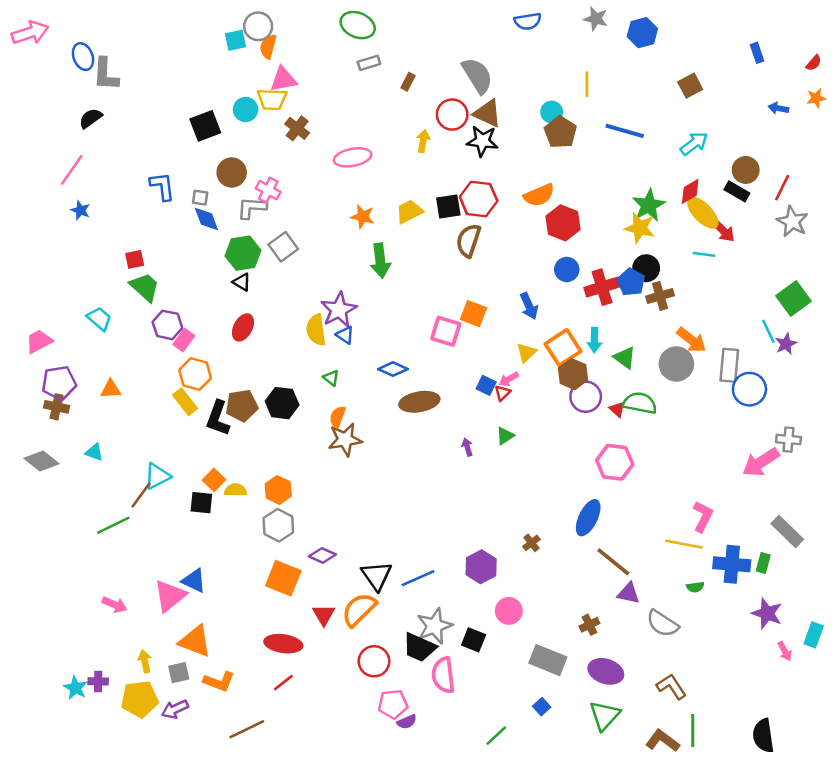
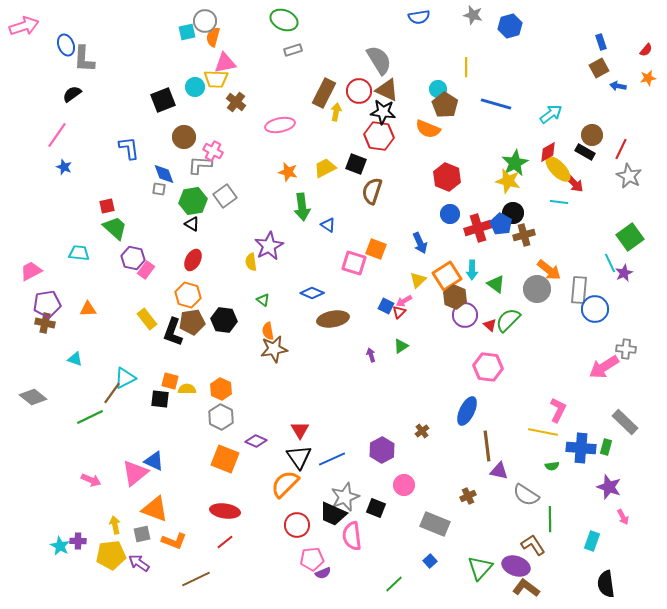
brown rectangle: (408, 82) -> (324, 93), moved, size x2.0
brown square: (690, 86) -> (599, 68), moved
orange semicircle: (539, 195) -> (428, 129), moved, turned 45
gray square: (200, 198) -> (159, 189), moved
red hexagon: (479, 199) -> (379, 136), moved
black square: (448, 206) -> (356, 164), turned 30
cyan trapezoid: (99, 319) -> (79, 253), turned -35
yellow semicircle: (316, 330) -> (251, 262), size x0.7
blue triangle: (345, 335) -> (328, 225), moved
orange hexagon: (195, 374) -> (188, 295), moved
green semicircle: (640, 403) -> (508, 320), turned -56
orange semicircle: (337, 417) -> (268, 331), turned -30
gray diamond: (41, 461) -> (33, 397), moved
orange square: (214, 480) -> (170, 381), turned -30
brown line: (613, 562) -> (487, 446), turned 44
red triangle: (324, 615) -> (300, 430), moved
cyan rectangle: (814, 635) -> (592, 541), moved
purple ellipse: (606, 671) -> (516, 566), moved
purple arrow: (175, 709) -> (139, 563), turned 60
green line: (693, 731) -> (550, 519), moved

